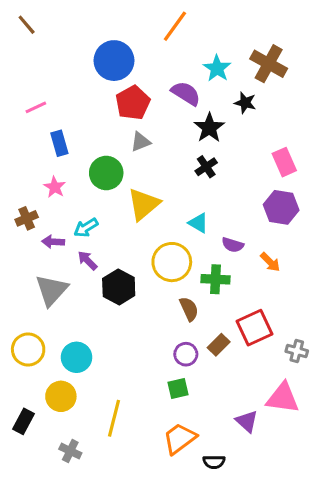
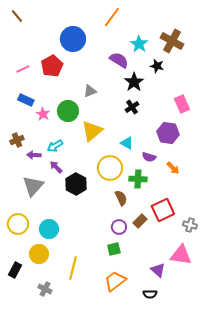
red pentagon: (133, 103) -> (52, 66), moved
blue rectangle: (59, 143) -> (26, 100), moved, turned -49
pink star: (55, 187) -> (43, 114), moved
purple hexagon: (281, 207) -> (168, 133), moved
black semicircle: (214, 462) -> (150, 294), moved

